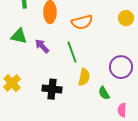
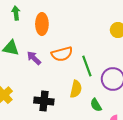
orange semicircle: (82, 22) -> (62, 54), moved
green line: (72, 52) -> (87, 66), moved

